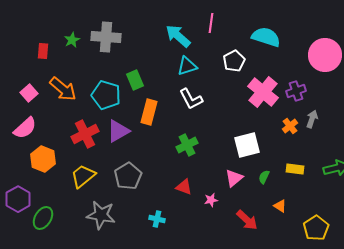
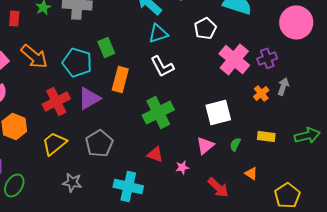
green cross: (187, 145) -> (158, 112), size x1.4
gray star: (101, 215) -> (72, 182), size x0.7
cyan cross: (157, 219) -> (128, 186), size x1.8

